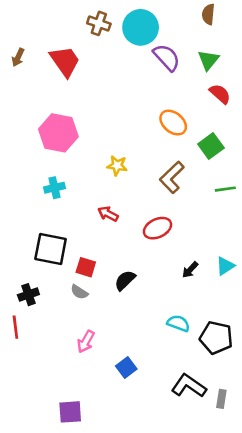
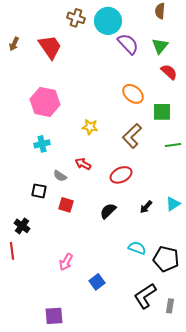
green square: (211, 146) -> (162, 112), turned 36
black square: (51, 249) -> (39, 191), size x0.6
black semicircle: (125, 280) -> (108, 211), moved
gray semicircle: (79, 292) -> (60, 176), moved
black cross: (28, 295) -> (22, 226), turned -35
black L-shape: (189, 386) -> (145, 296), turned -68

